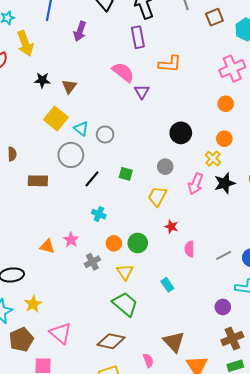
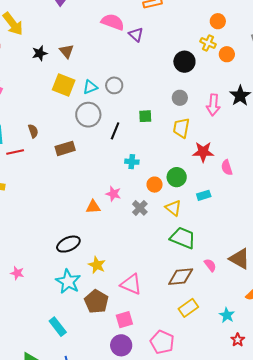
cyan triangle: (81, 129) -> (90, 87), turned -42
yellow cross: (213, 159) -> (208, 43), moved
red star: (171, 227) -> (203, 152), size x1.5
cyan rectangle: (167, 285) -> (204, 195), moved, turned -56
pink semicircle: (148, 360) -> (210, 265), moved

